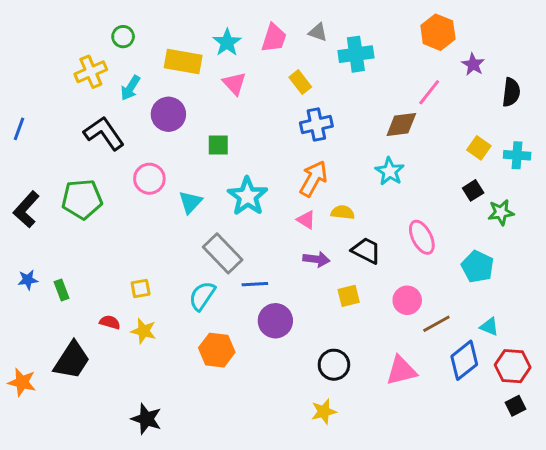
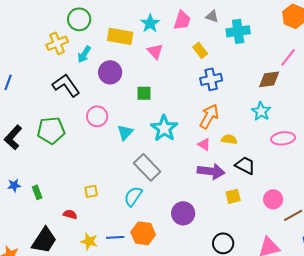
green circle: (123, 37) -> (79, 19), size x1.5
pink ellipse: (422, 237) -> (283, 138), moved, turned -70
purple arrow: (316, 259) -> (211, 171), size x1.5
blue line: (255, 284) -> (115, 237), moved
yellow star: (144, 331) -> (89, 241), moved

